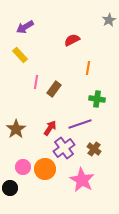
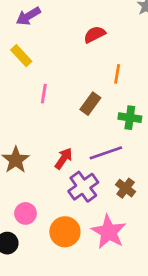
brown rectangle: (54, 89) -> (90, 104), moved
orange circle: (45, 169) -> (65, 232), moved

